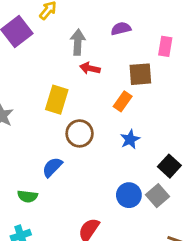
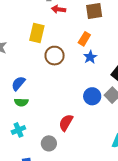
orange rectangle: (123, 101) -> (84, 39), moved
blue semicircle: (52, 167) -> (18, 83), moved

